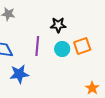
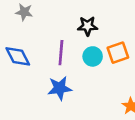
blue star: (19, 74) -> (60, 88), moved

